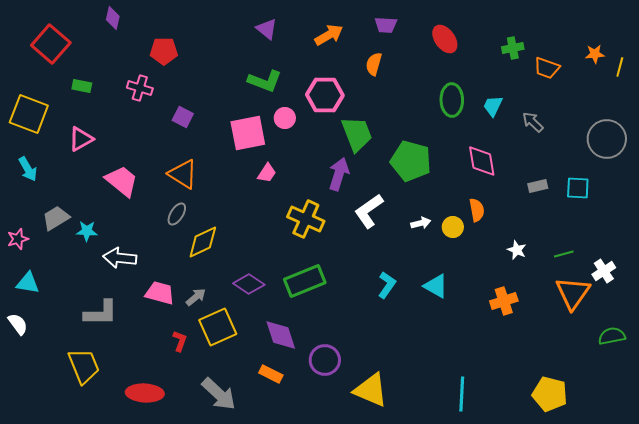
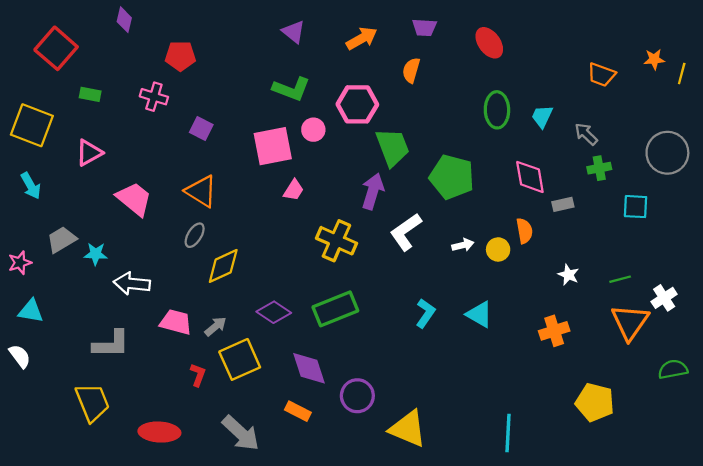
green cross: (513, 48) -> (599, 168), moved
gray rectangle: (538, 186) -> (563, 204), moved
yellow pentagon: (550, 394) -> (595, 402), moved

